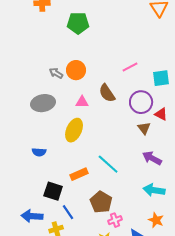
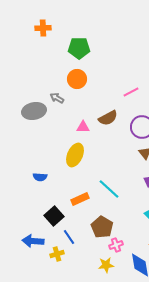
orange circle: (76, 70) -> (77, 79), moved
brown semicircle: (107, 93) -> (108, 118), turned -84
gray ellipse: (43, 103) -> (34, 111), moved
black square: (53, 191) -> (54, 216), turned 30

